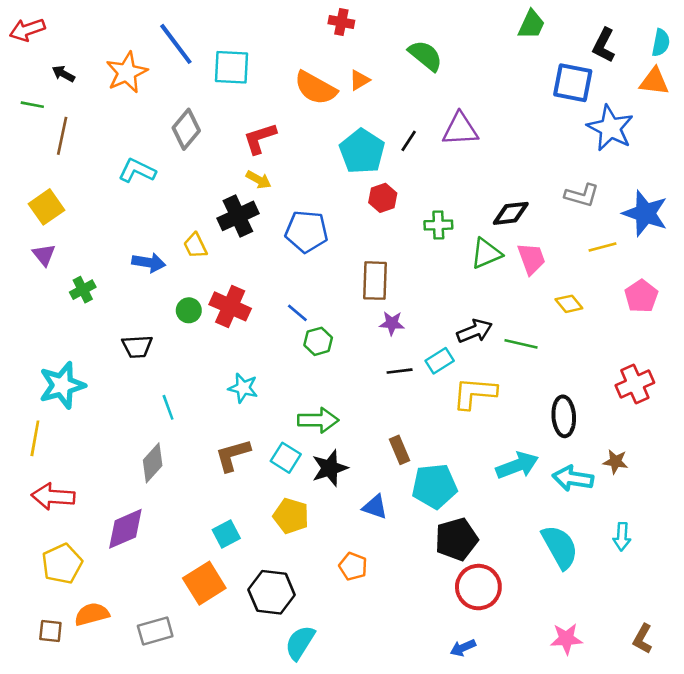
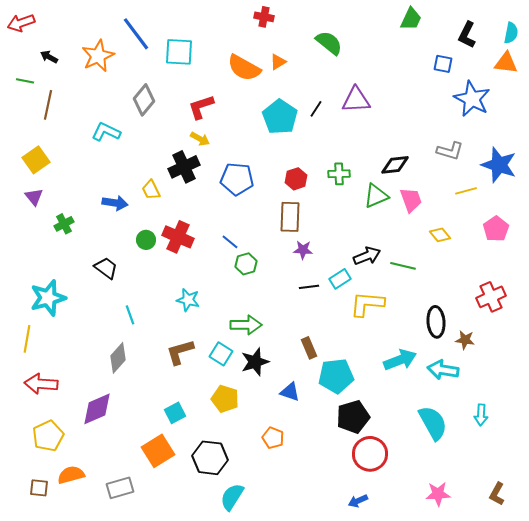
blue square: (573, 83) -> (443, 64), size x0.6
red hexagon: (383, 198) -> (296, 179), moved
black trapezoid: (137, 347) -> (106, 268), turned -140
brown star: (615, 462) -> (465, 340), moved

